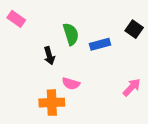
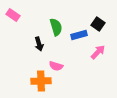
black square: (134, 29) -> (98, 24), moved
pink arrow: (132, 87) -> (98, 52), moved

